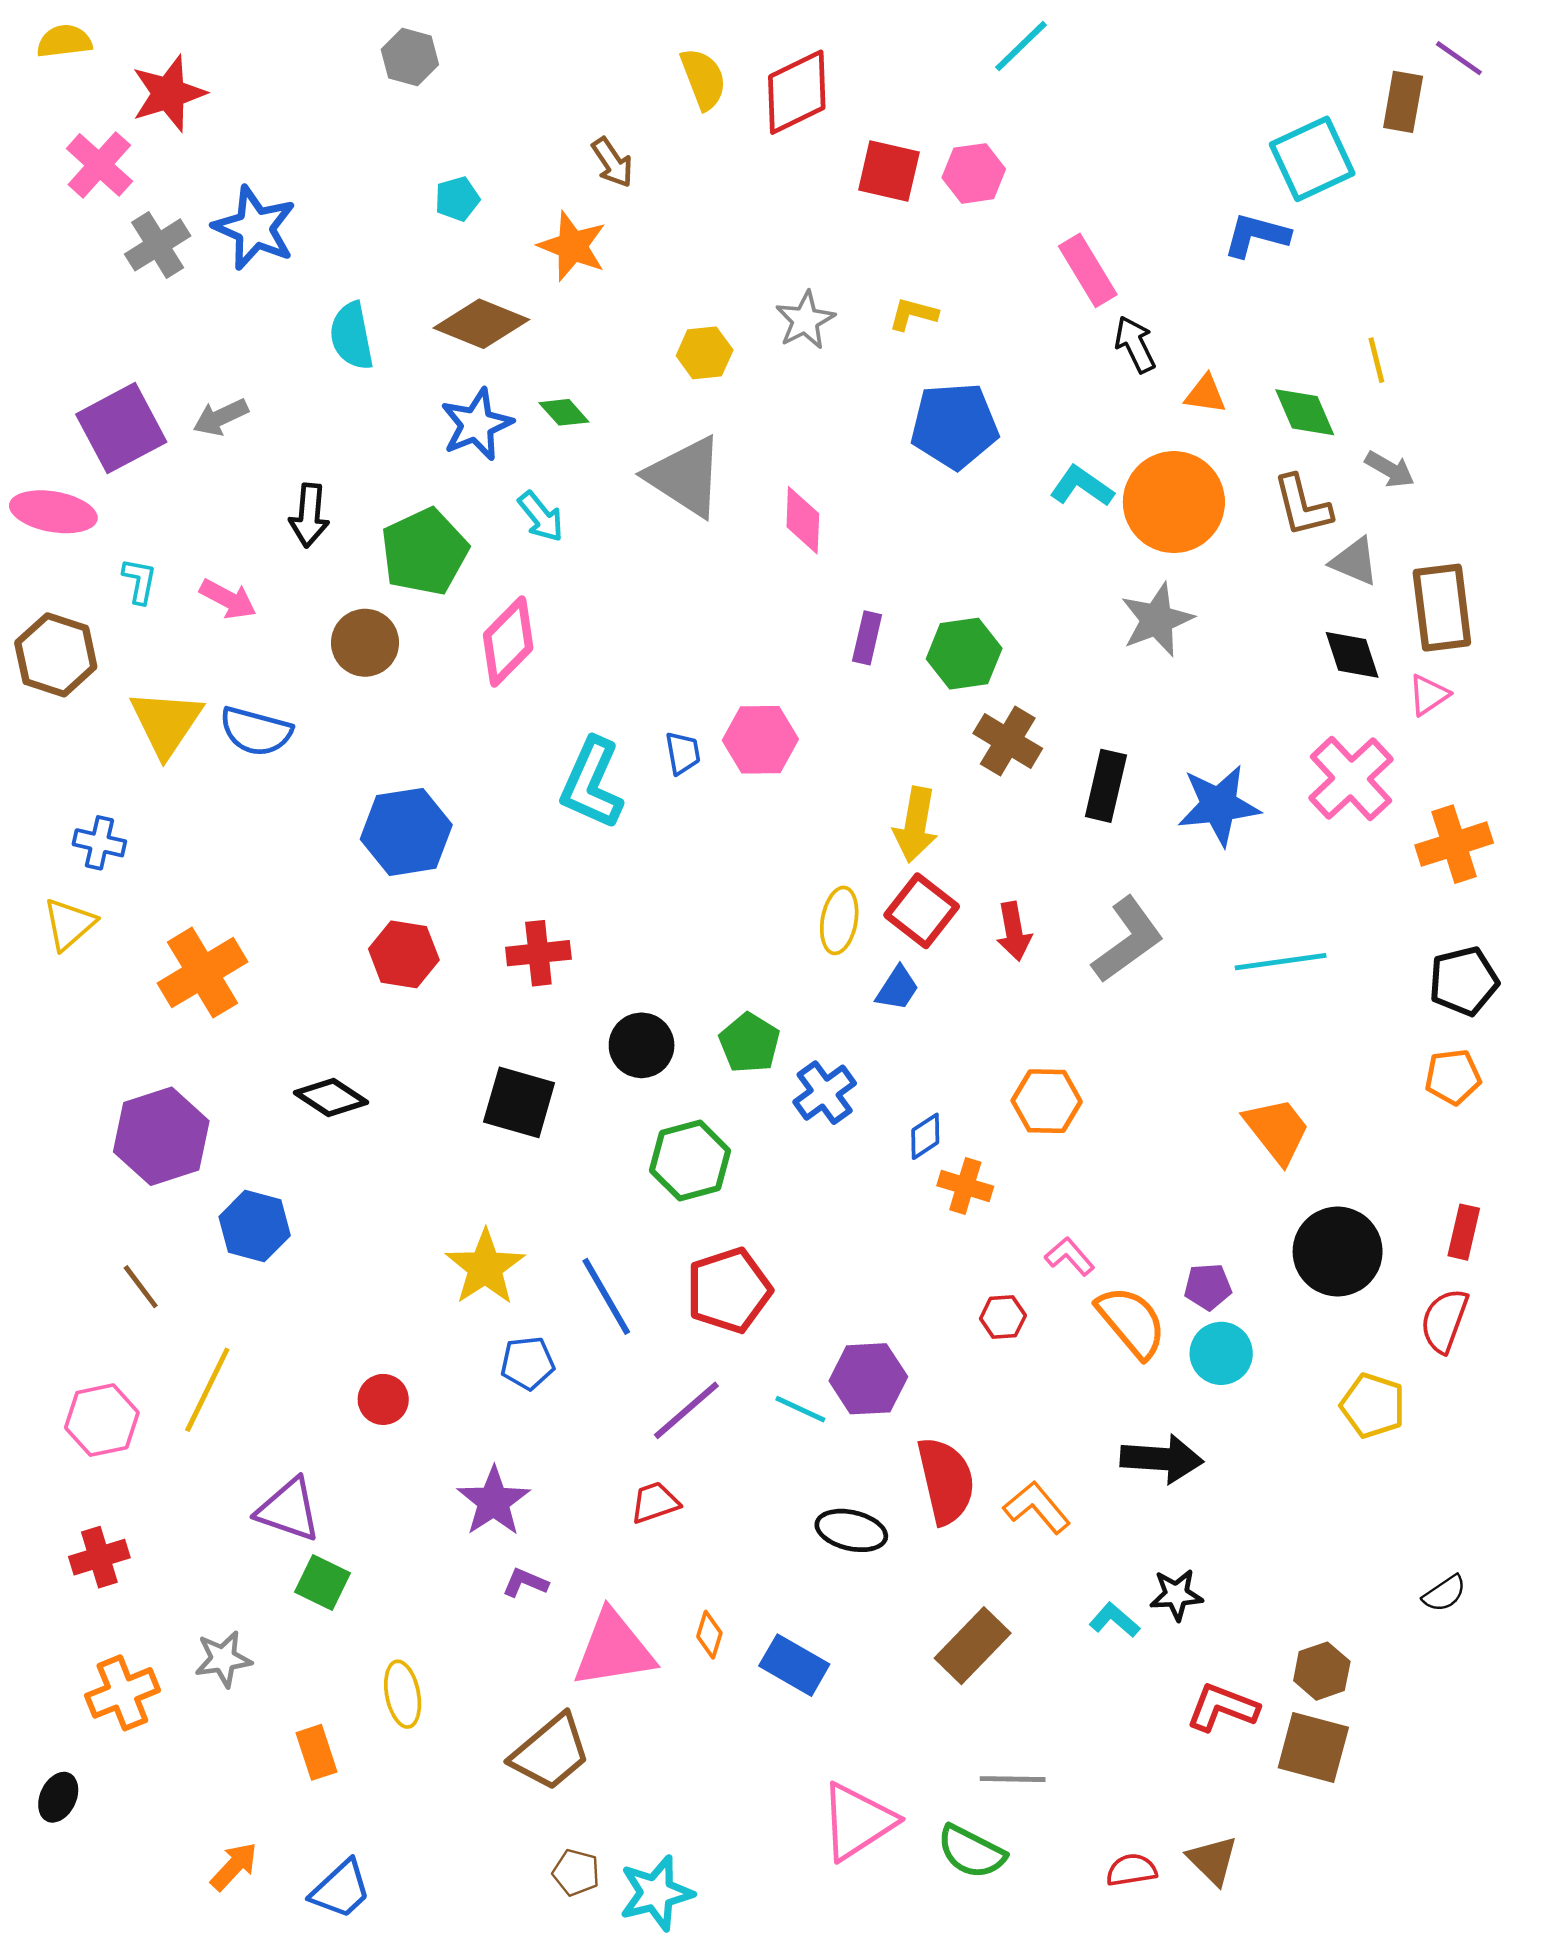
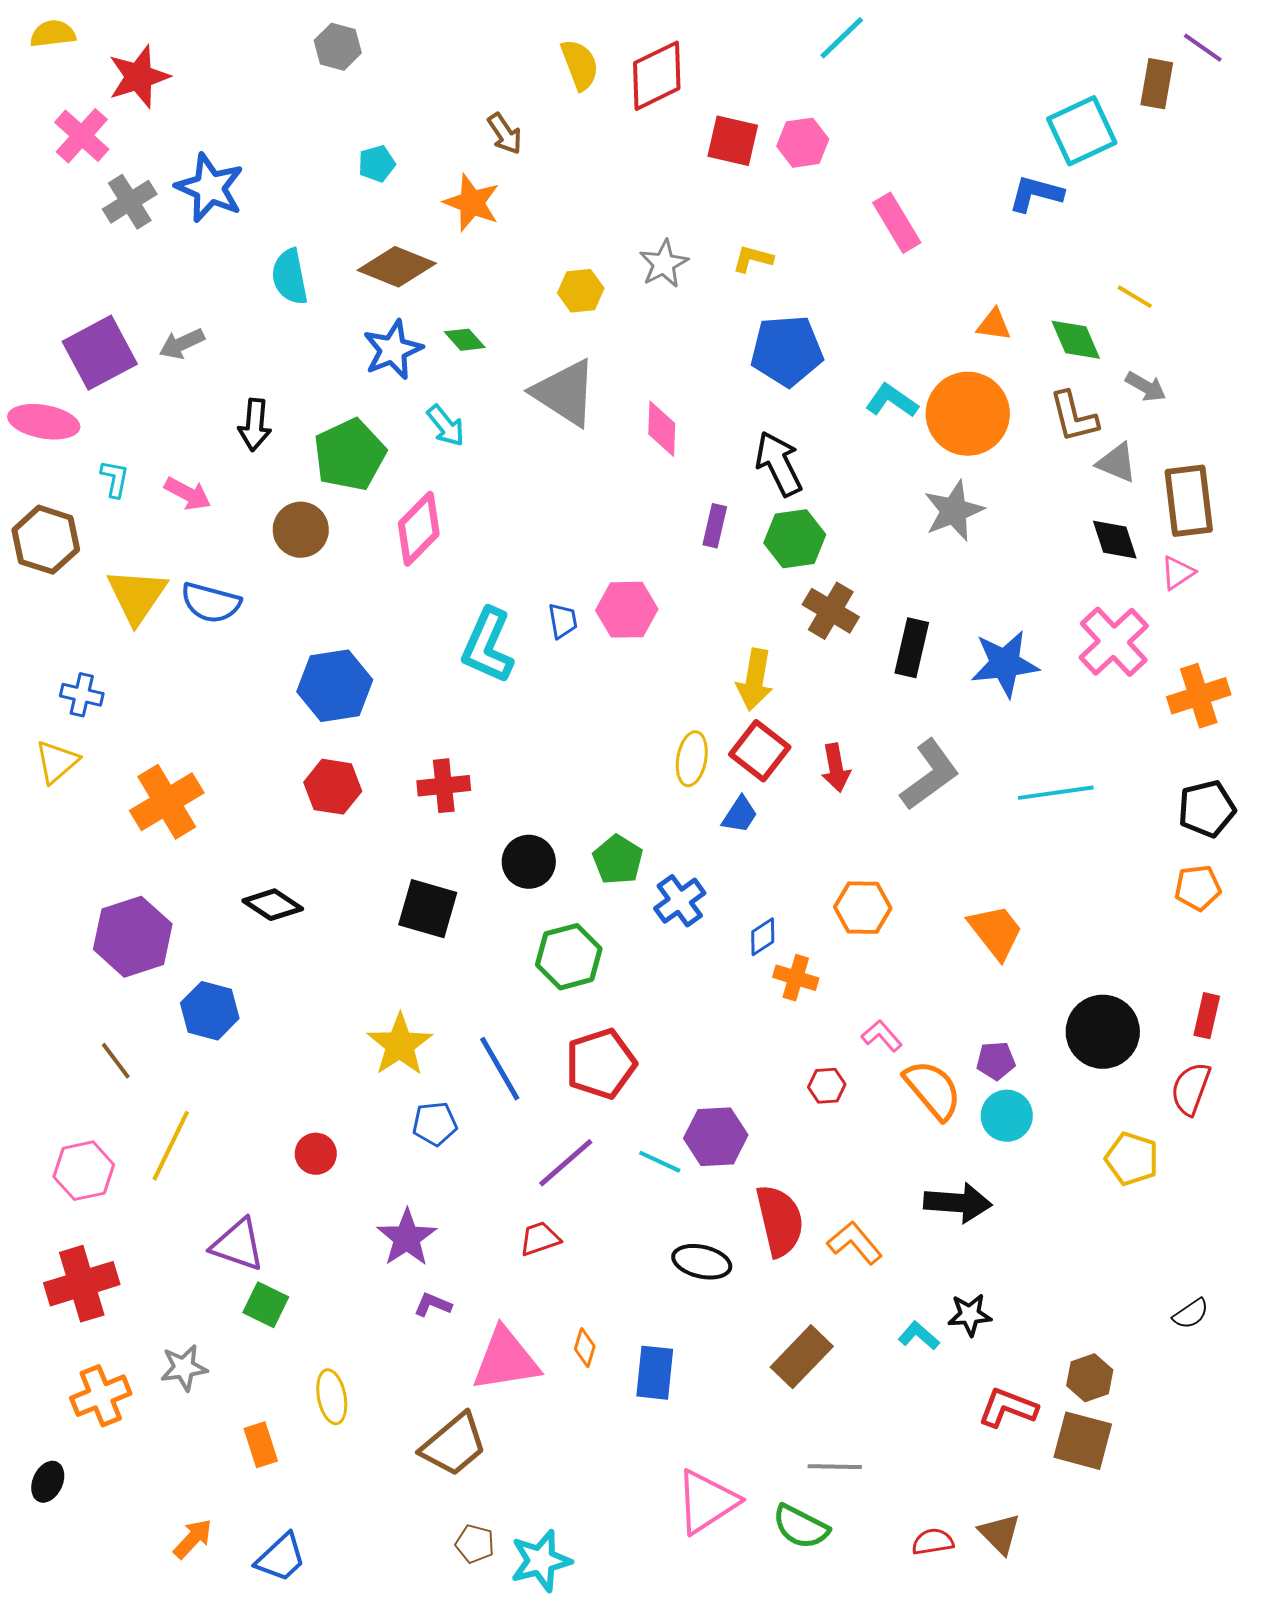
black arrow: (1135, 344) -> (779, 464), moved, size x1.4
yellow line: (1376, 360) -> (1135, 297), turned -45
orange trapezoid: (1277, 1130) -> (996, 932), moved
red cross: (99, 1557) -> (82, 1284), size x1.5
blue rectangle: (794, 1665) -> (655, 1373), turned 66

